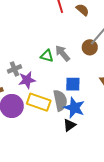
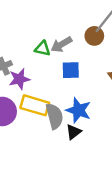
gray arrow: (63, 53) -> (61, 44), turned -78
blue square: (73, 84) -> (71, 70), moved
gray semicircle: (60, 100) -> (54, 116), moved

